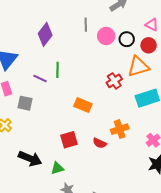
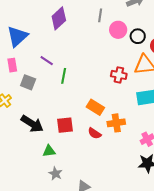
green line: (57, 70) -> (64, 76), moved
red cross: (114, 81) -> (119, 75), turned 35
orange rectangle: (83, 105) -> (95, 107), moved
black arrow: (30, 159) -> (32, 124), moved

